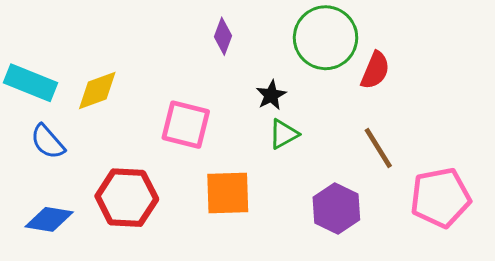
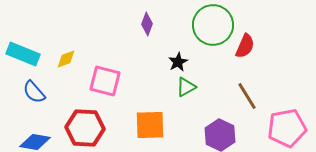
yellow diamond: (97, 91) -> (66, 59), size x0.7
pink square: (186, 125) -> (105, 81), moved

